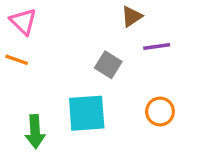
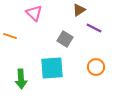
pink triangle: (23, 21) -> (34, 13), moved
purple line: (157, 46) -> (94, 28), turned 35

